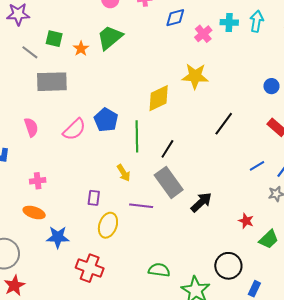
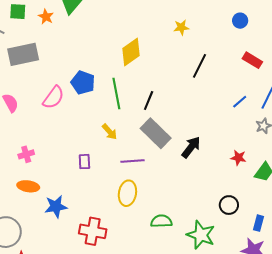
yellow star: (195, 76) -> (181, 27), moved, size x0.6
yellow ellipse: (108, 225) -> (127, 193), moved
black circle: (228, 266) -> (229, 205), size x0.7

